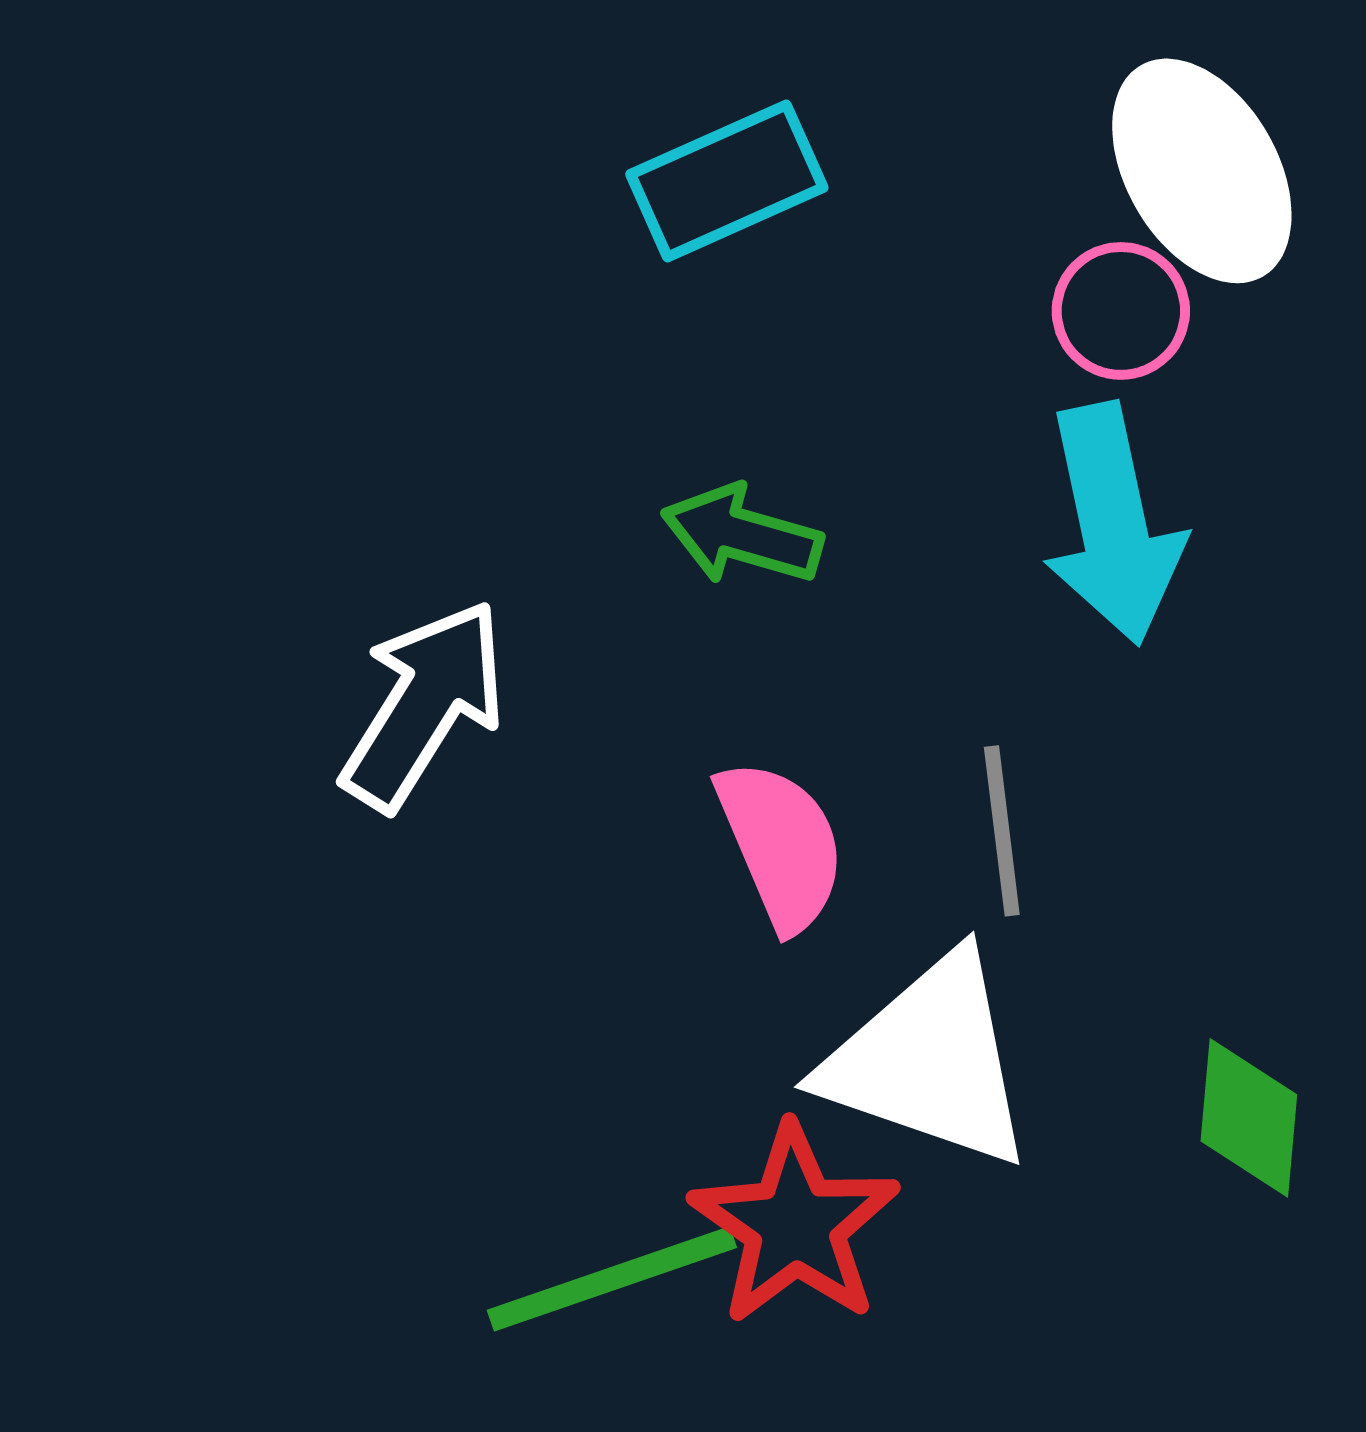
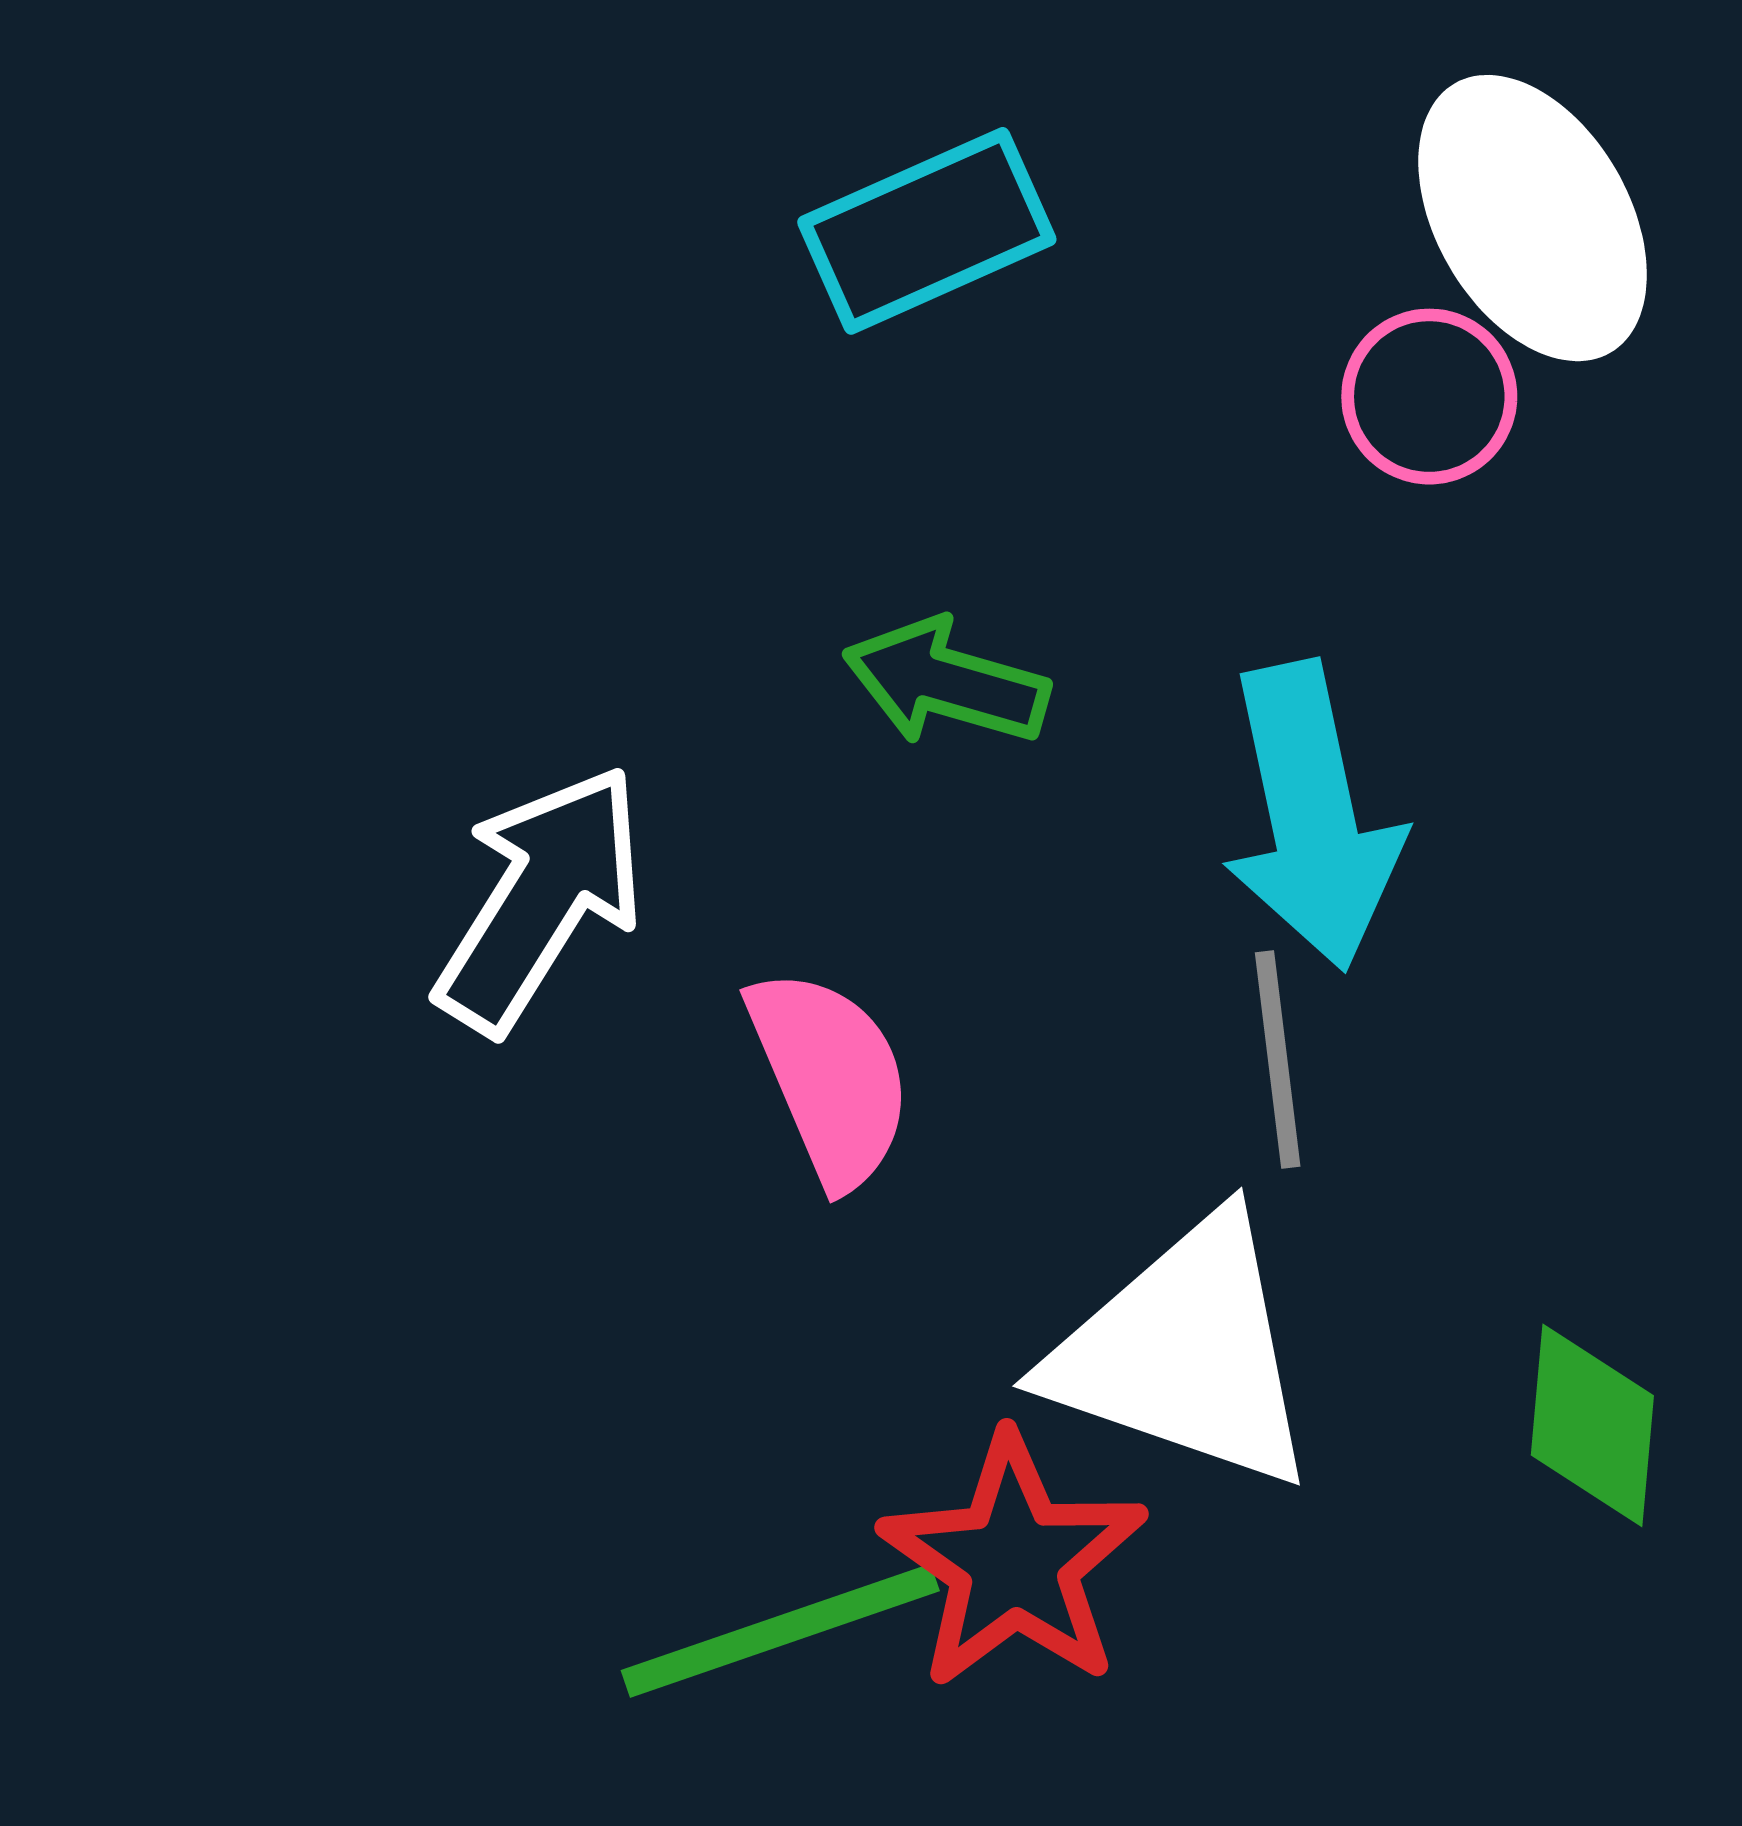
cyan arrow: (1113, 524) -> (1312, 816), moved
pink semicircle: (781, 845) -> (830, 1077), moved

